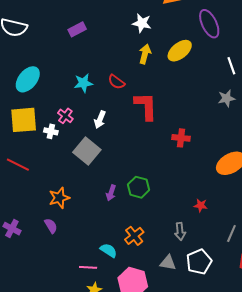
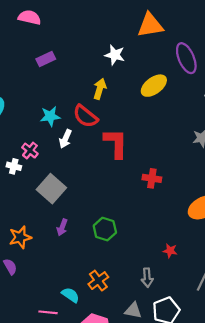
yellow arrow: (145, 54) -> (100, 89), moved
red semicircle: (116, 82) -> (85, 116), size x1.4
white arrow: (100, 120) -> (65, 139), moved
purple arrow: (111, 193) -> (62, 227), moved

